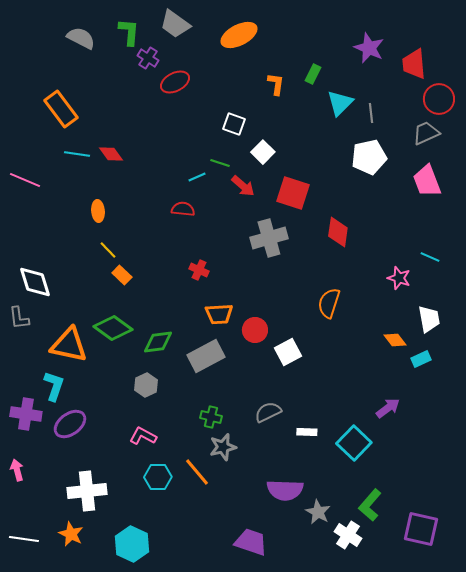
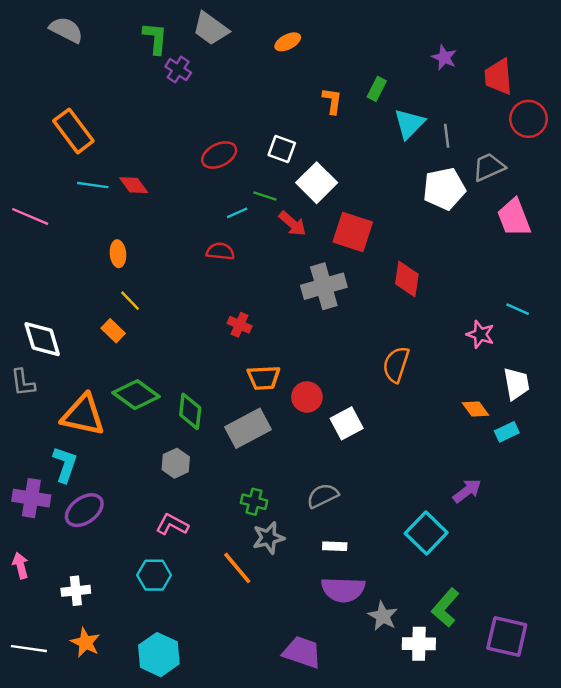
orange ellipse: (239, 35) -> (288, 42), size x0.6
gray semicircle: (81, 38) -> (66, 30), moved
purple star: (369, 48) -> (444, 57), size x0.7
red ellipse: (175, 82) -> (219, 155), moved
gray trapezoid: (426, 133) -> (489, 167), moved
white square: (263, 152) -> (317, 183), size x1.4
orange rectangle: (122, 275) -> (113, 331), moved
green diamond: (158, 342) -> (190, 411), turned -76
white rectangle: (307, 432) -> (335, 546), moved
cyan hexagon: (158, 477) -> (154, 575), moved
white cross: (87, 491) -> (76, 591), moved, size x0.6
white cross: (348, 535) -> (419, 644), turned -32

